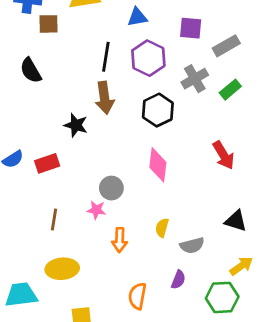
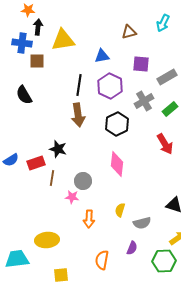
black star: (76, 125) -> (58, 149), moved
red arrow: (224, 155) -> (165, 144), moved
brown line: (54, 219) -> (52, 178), moved

